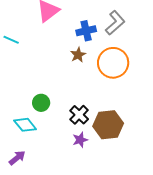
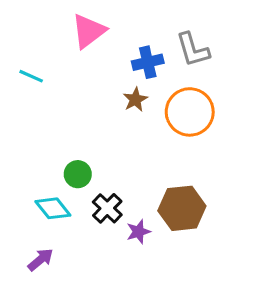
gray L-shape: (115, 23) -> (193, 50), turned 115
black cross: (79, 115) -> (107, 208), moved

